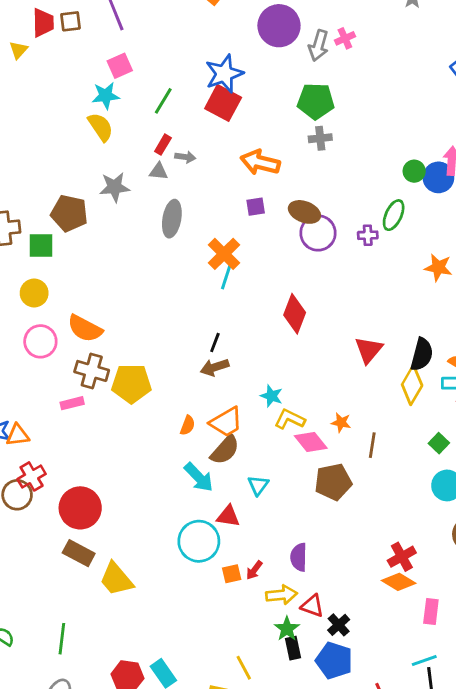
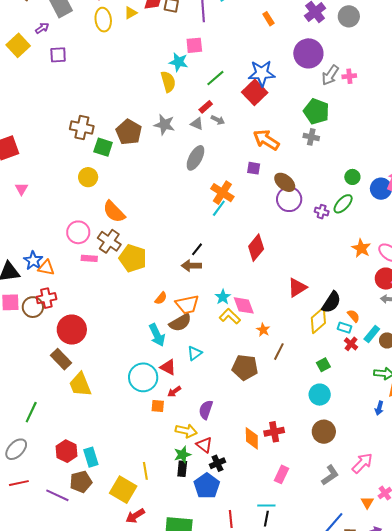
green circle: (414, 171) -> (352, 177), moved
orange cross: (224, 254) -> (222, 193), turned -30
pink circle: (40, 341) -> (78, 232), moved
pink diamond: (311, 442) -> (244, 305), moved
red arrow: (254, 570) -> (174, 391), moved
orange diamond: (399, 582) -> (252, 438), moved, turned 40

